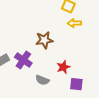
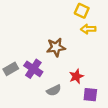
gray semicircle: (42, 80) -> (54, 90), turned -48

